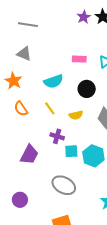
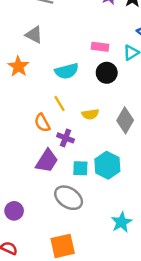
black circle: (87, 89) -> (107, 73), moved
orange semicircle: (21, 109) -> (42, 123), moved
cyan square: (71, 151) -> (80, 168), moved
purple trapezoid: (29, 155) -> (47, 161), moved

